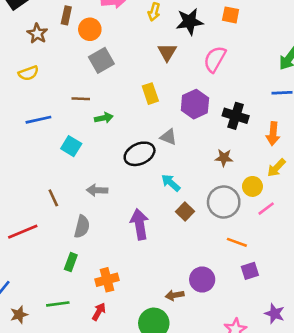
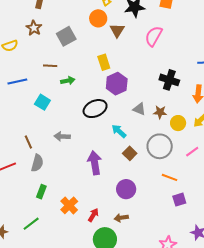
orange circle: (90, 29) -> (98, 18), moved
brown star: (37, 34) -> (34, 28), moved
purple hexagon: (195, 104) -> (117, 84), moved
gray triangle: (168, 137) -> (139, 109), moved
yellow circle: (252, 186) -> (178, 123), moved
gray semicircle: (82, 227) -> (37, 163), moved
orange cross: (107, 280) -> (69, 205), turned -30
purple circle: (202, 280) -> (126, 189), moved
green line: (58, 304) -> (31, 224), turned -30
red arrow: (99, 312) -> (93, 215), moved

